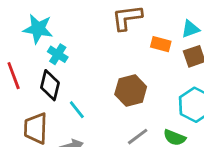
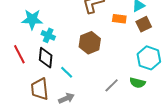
brown hexagon: (131, 90) -> (90, 43), moved

